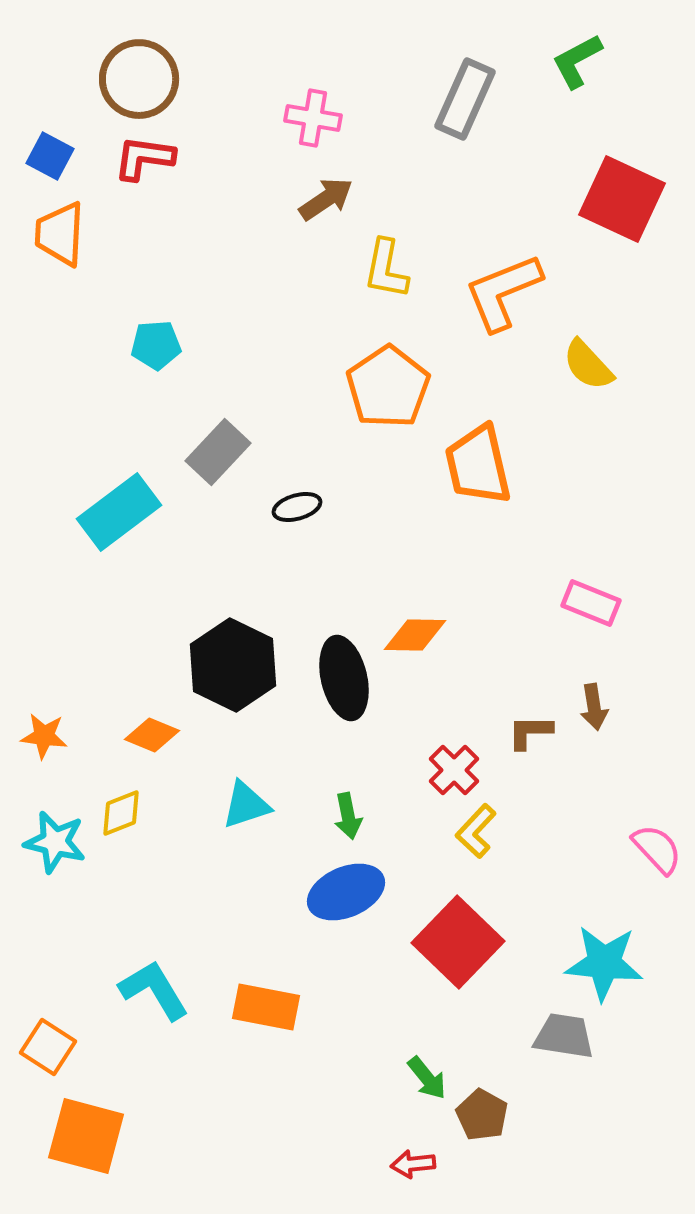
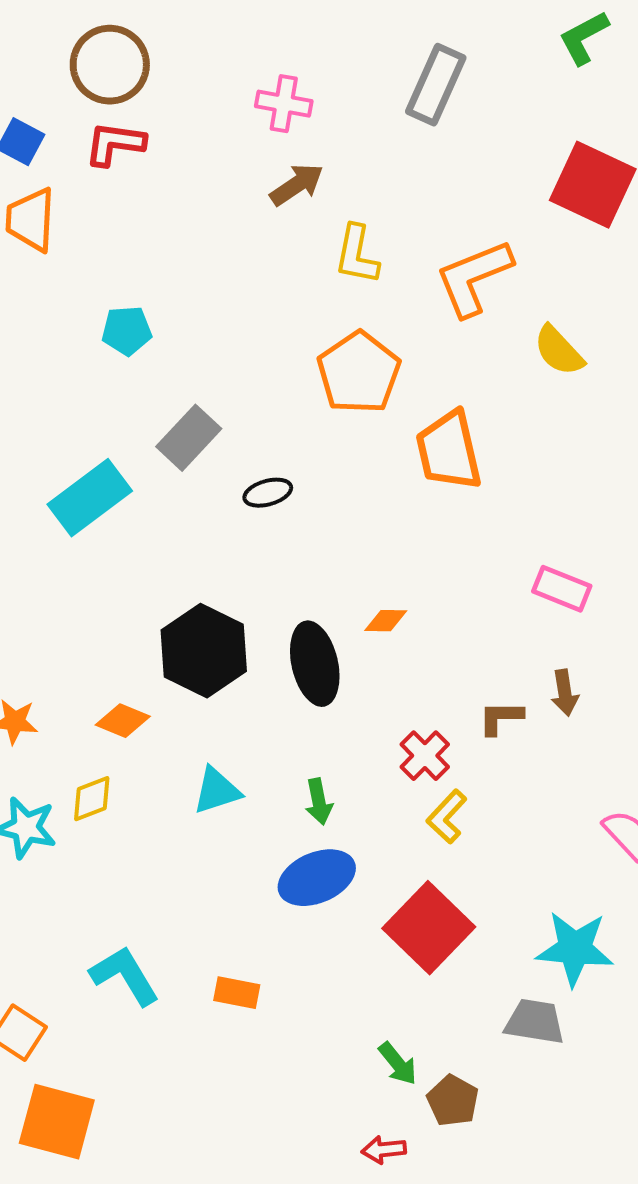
green L-shape: (577, 61) -> (584, 38), moved
orange diamond: (415, 635) -> (386, 621), size x0.7
orange rectangle: (266, 1007) -> (237, 993), size x0.7

